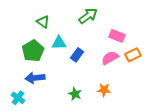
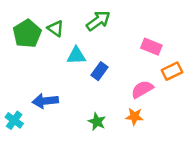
green arrow: (88, 16) -> (98, 21), moved
green pentagon: (33, 51) -> (27, 34), moved
pink semicircle: (110, 58) -> (142, 89), moved
cyan cross: (18, 98) -> (14, 120), moved

